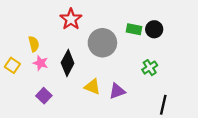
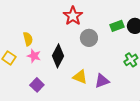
red star: (71, 19) -> (73, 16), moved
green rectangle: (134, 29) -> (117, 26), turned -32
gray circle: (102, 43) -> (89, 38), size x0.7

